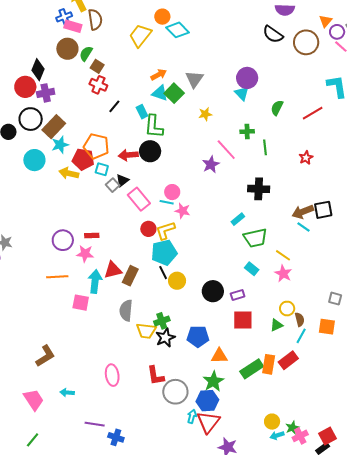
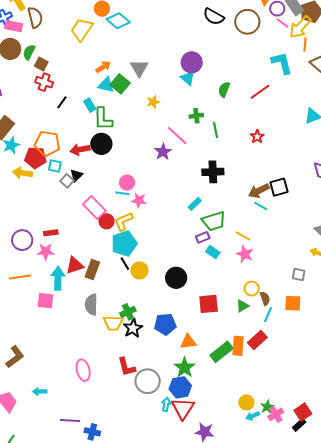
pink rectangle: (139, 199) -> (94, 208), moved
purple rectangle: (238, 295) -> (203, 237), moved

